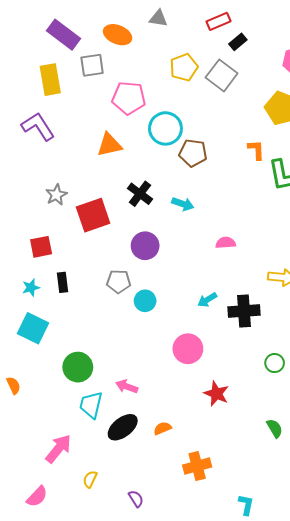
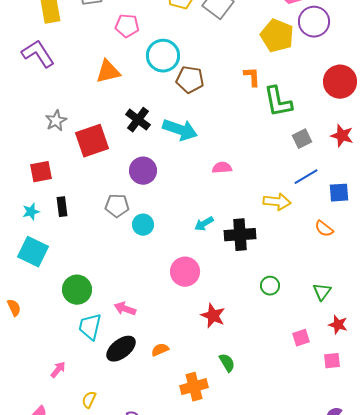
pink pentagon: (129, 98) -> (127, 26), size x0.7
cyan arrow: (183, 204) -> (180, 130), size x1.6
green semicircle: (275, 428) -> (227, 363), moved
pink arrow: (58, 449) -> (58, 370), size x0.6

